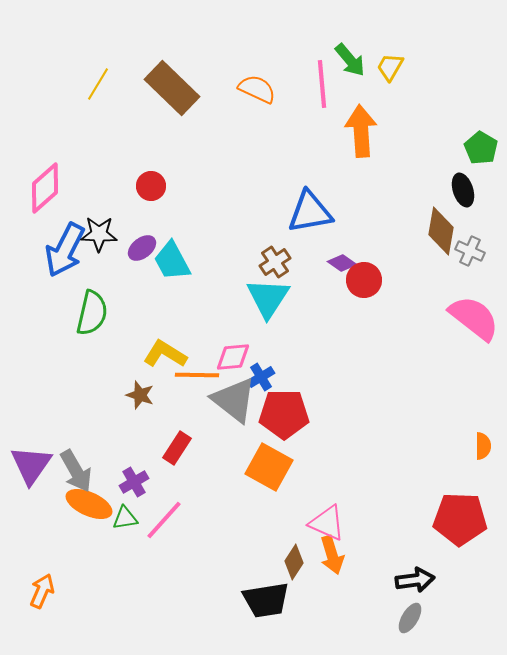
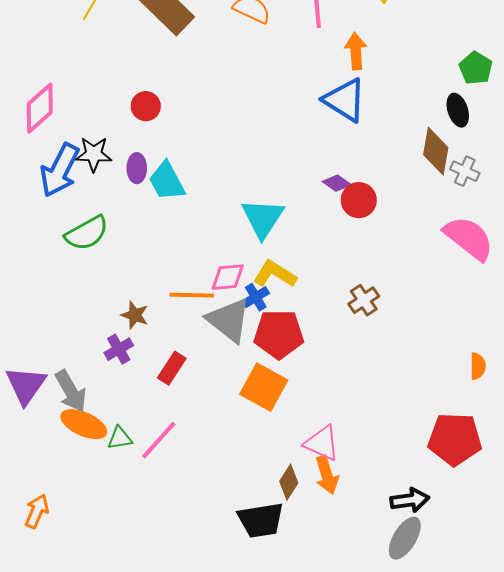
orange arrow: (361, 131) -> (356, 51), size x0.7
blue triangle: (310, 212) -> (345, 100), moved, turned 42
purple ellipse: (142, 248) -> (137, 168), turned -52
brown cross: (275, 262) -> (364, 300), moved
green semicircle: (92, 313) -> (87, 233), turned 48
yellow L-shape: (165, 354) -> (275, 274), moved
purple cross: (134, 482) -> (119, 349), moved
gray ellipse: (410, 618) -> (405, 538), size x1.4

